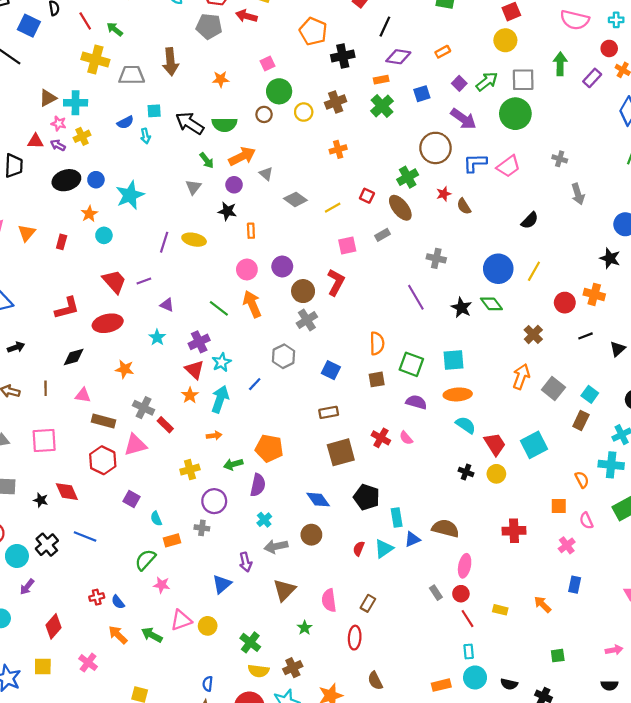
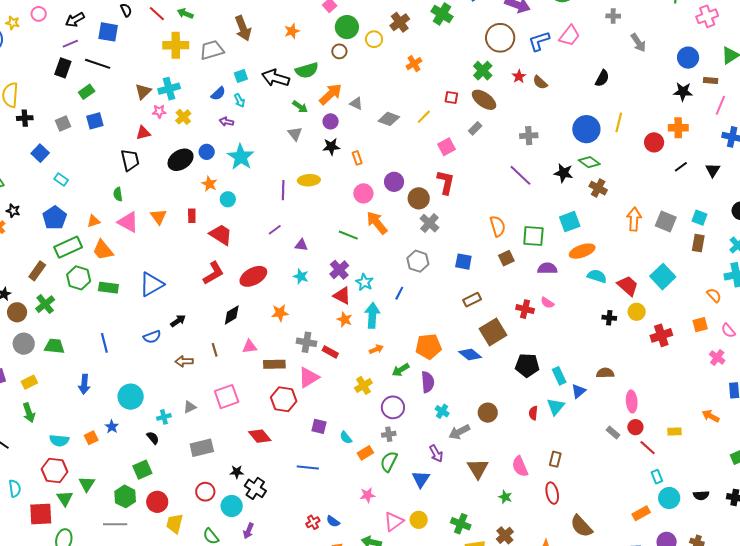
purple arrow: (58, 145) -> (226, 122), moved
red trapezoid: (114, 282) -> (221, 235), moved
brown cross: (533, 334) -> (598, 188), moved
black star: (41, 500) -> (237, 472), moved
blue diamond: (318, 500) -> (470, 355), moved
brown semicircle: (445, 528) -> (605, 373), size x0.7
red cross: (514, 531) -> (661, 335), moved
blue line: (85, 537) -> (308, 467), moved
green semicircle: (145, 560) -> (389, 462), moved
brown semicircle: (375, 681) -> (581, 526), size x1.4

